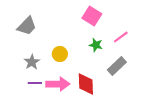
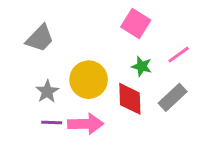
yellow circle: (60, 54) -> (89, 80), size x1.6
red diamond: (86, 84) -> (130, 99), moved

